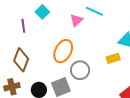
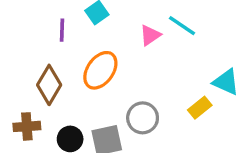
orange ellipse: (63, 51) -> (100, 70), moved
yellow rectangle: (113, 58) -> (200, 108), turned -32

